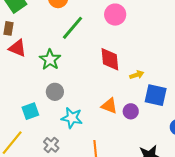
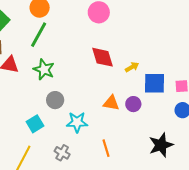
green line: (72, 28) -> (39, 35), moved

